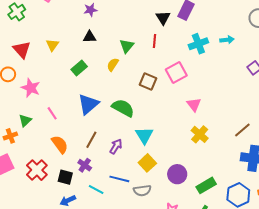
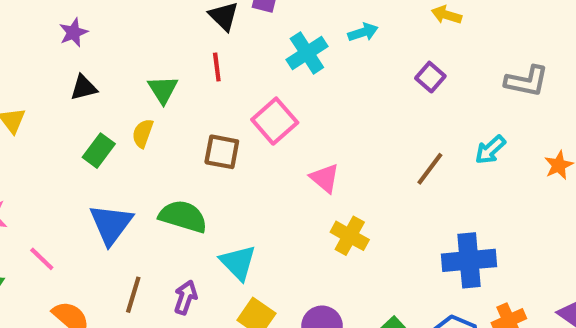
green rectangle: (79, 68) -> (99, 151), moved
brown line: (242, 130) -> (430, 169), moved

